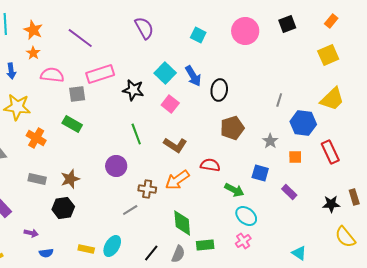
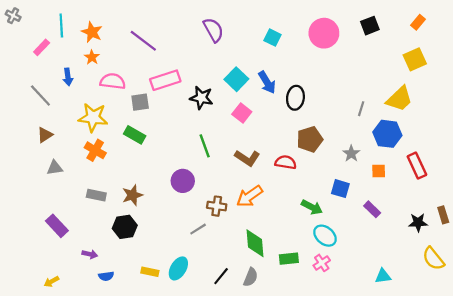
yellow trapezoid: (332, 99) -> (399, 99), moved
yellow star: (17, 107) -> (93, 117), moved
red semicircle: (210, 165) -> (286, 162), moved
green rectangle: (205, 245) -> (289, 259), moved
cyan triangle: (299, 253) -> (383, 276), turned -42

